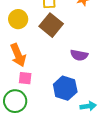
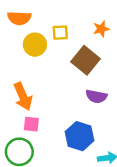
yellow circle: (18, 19) -> (35, 45), moved
brown square: (51, 25) -> (86, 60), moved

